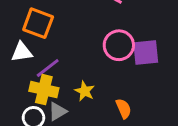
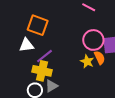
yellow star: (85, 91) -> (87, 61), moved
orange semicircle: (124, 109) -> (100, 58), moved

